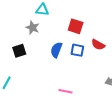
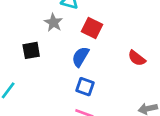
red square: (76, 26) -> (92, 28), moved
blue square: (77, 50) -> (85, 87), moved

